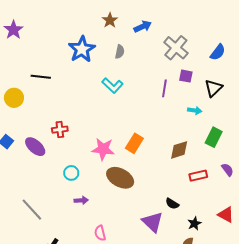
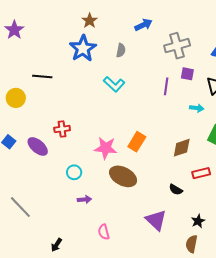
brown star: (110, 20) -> (90, 21), moved
gray cross: (176, 48) -> (177, 46), turned 35
black semicircle: (172, 204) -> (176, 190), moved
gray line: (32, 210) -> (20, 207), moved

